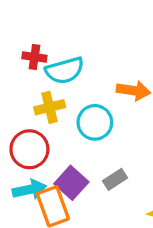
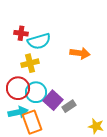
cyan circle: (95, 122) -> (36, 92), moved
purple square: (71, 183) -> (53, 100), moved

